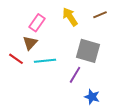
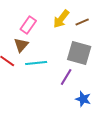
brown line: (100, 15) -> (82, 22), moved
yellow arrow: (70, 17) -> (61, 19), turned -108

